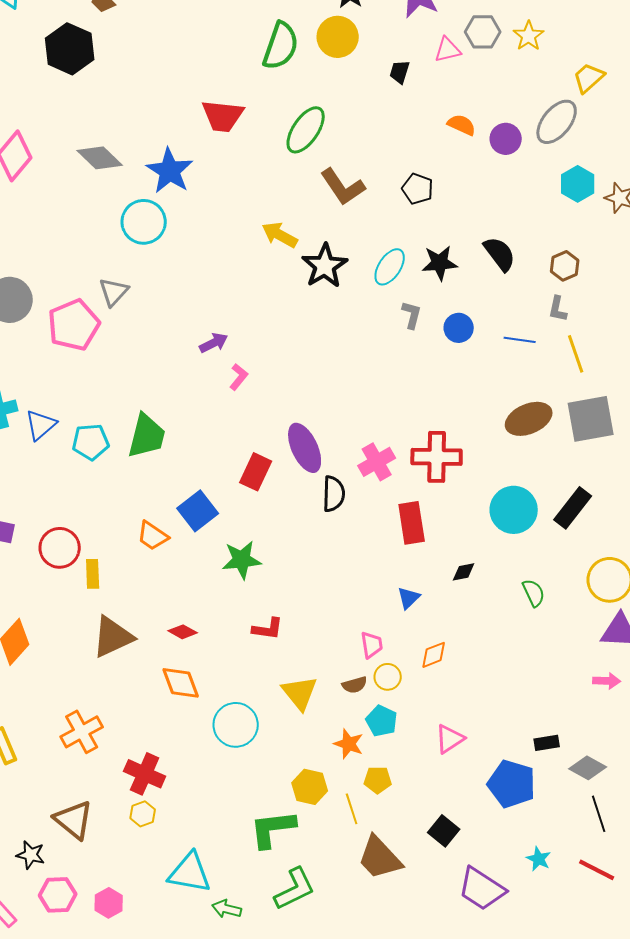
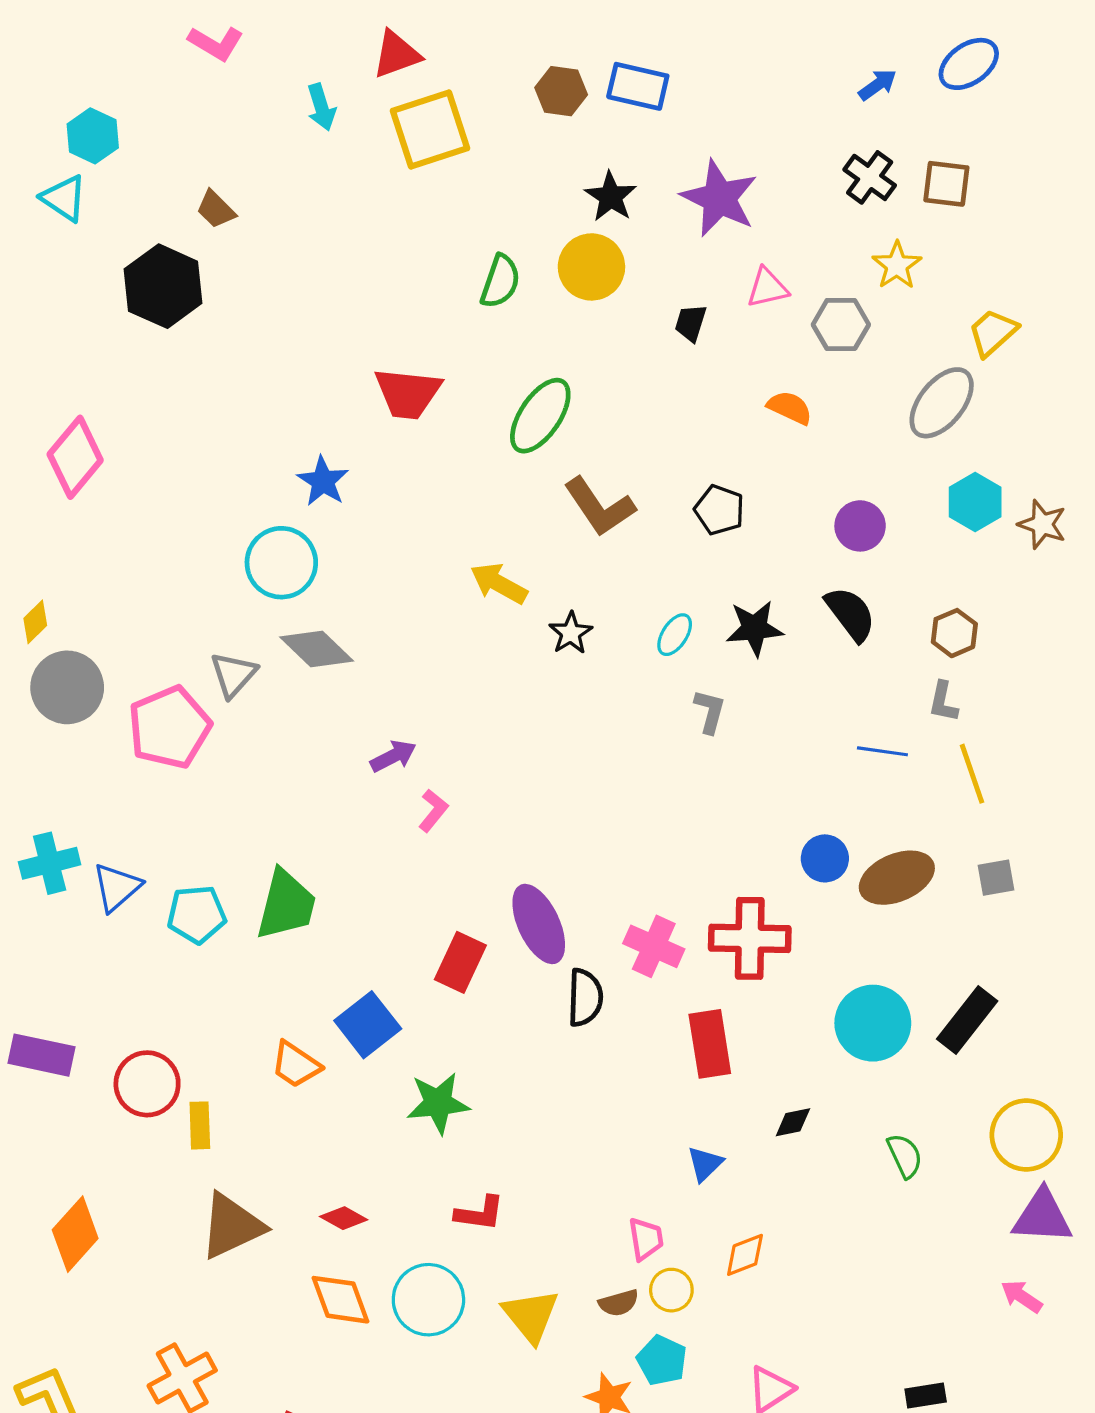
gray hexagon: (483, 32) -> (841, 325), moved
green semicircle: (281, 46) -> (500, 281), size x0.7
purple circle: (506, 139) -> (860, 526), moved
gray diamond: (100, 158) -> (317, 649), moved
blue star: (170, 171) -> (323, 481), size x0.7
black star: (325, 266) -> (571, 633), size x0.6
cyan ellipse: (390, 267) -> (675, 635), size x0.7
blue circle: (459, 328) -> (825, 858), moved
gray square: (591, 419) -> (996, 878), size x0.5
pink cross: (377, 462) -> (654, 946), turned -36
pink arrow: (607, 681) -> (1022, 1296), turned -148
cyan circle: (236, 725) -> (428, 1300), moved

